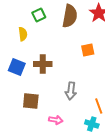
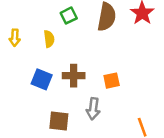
orange square: (88, 50) -> (112, 81), moved
gray arrow: (71, 91) -> (93, 109), moved

